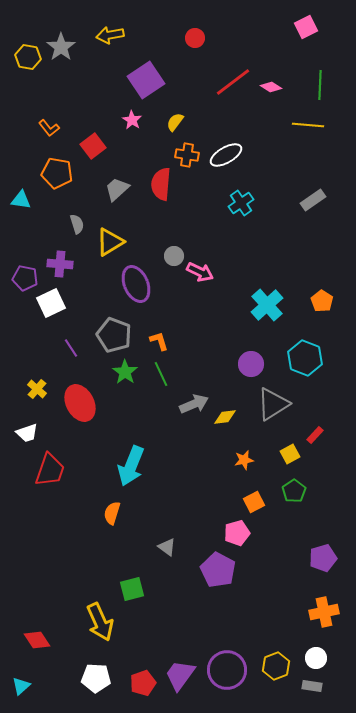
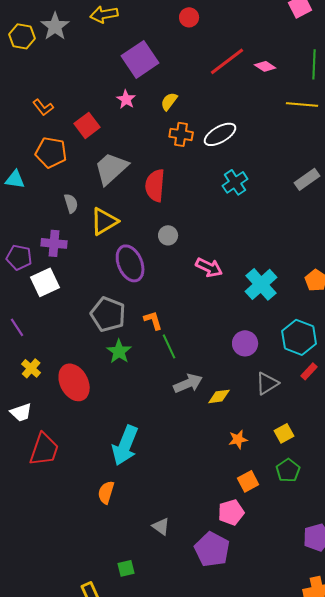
red semicircle: (161, 184) -> (155, 185), moved
gray trapezoid: (117, 189) -> (111, 168), size x1.4
pink arrow: (200, 272) -> (209, 267), moved
purple line: (71, 348) -> (17, 327), moved
green line: (161, 374) -> (169, 346), moved
gray triangle: (273, 404) -> (267, 383), size x0.7
red rectangle: (315, 435) -> (309, 371), moved
green square: (132, 589) -> (126, 568), size x0.7

